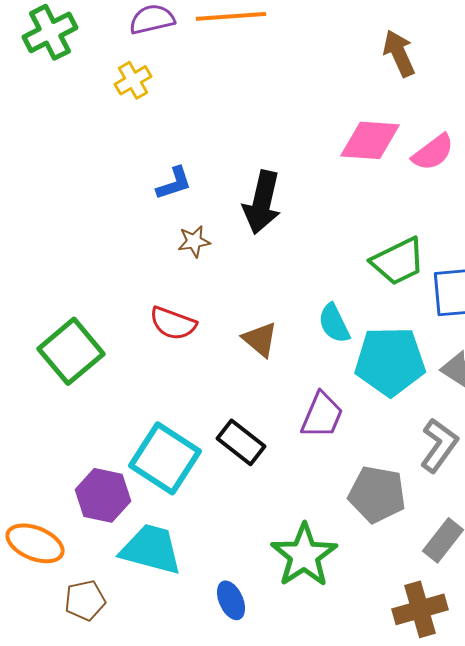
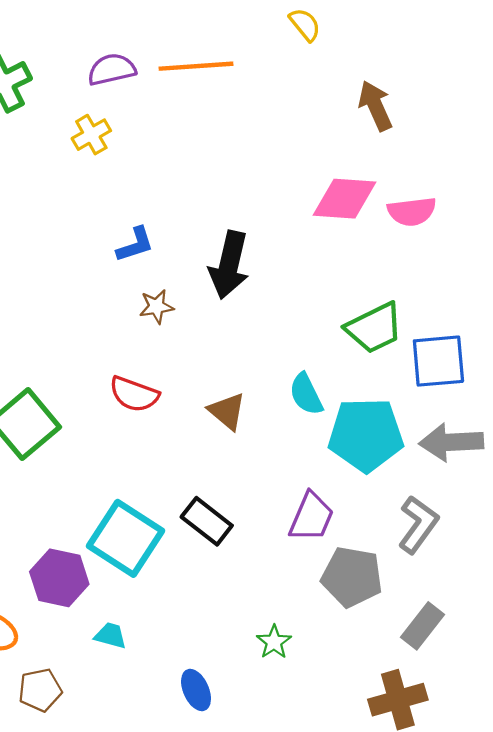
pink semicircle: (433, 152) -> (412, 211), turned 30
purple trapezoid: (322, 415) -> (311, 517), moved
cyan trapezoid: (151, 549) -> (111, 636), size x0.5
green star: (304, 555) -> (274, 642), size x0.5

